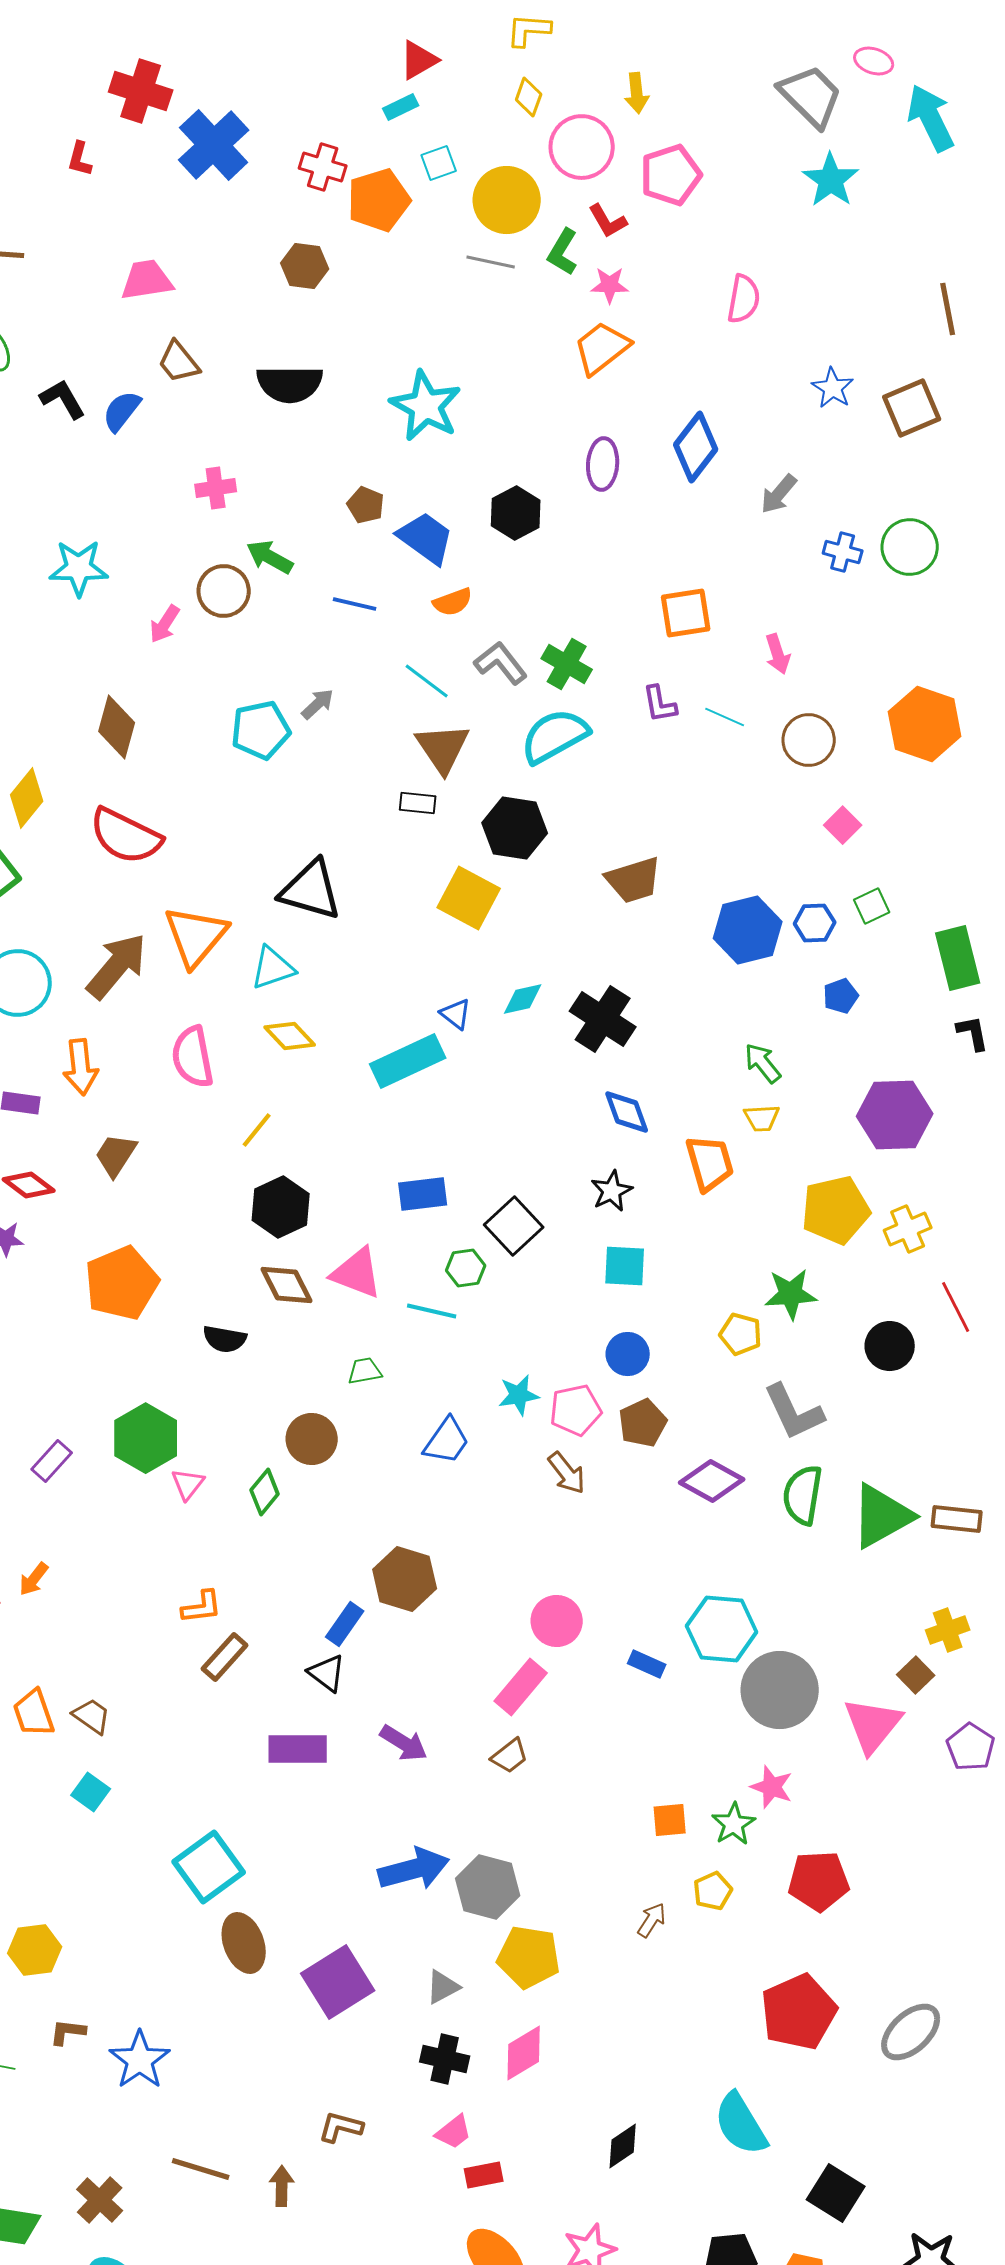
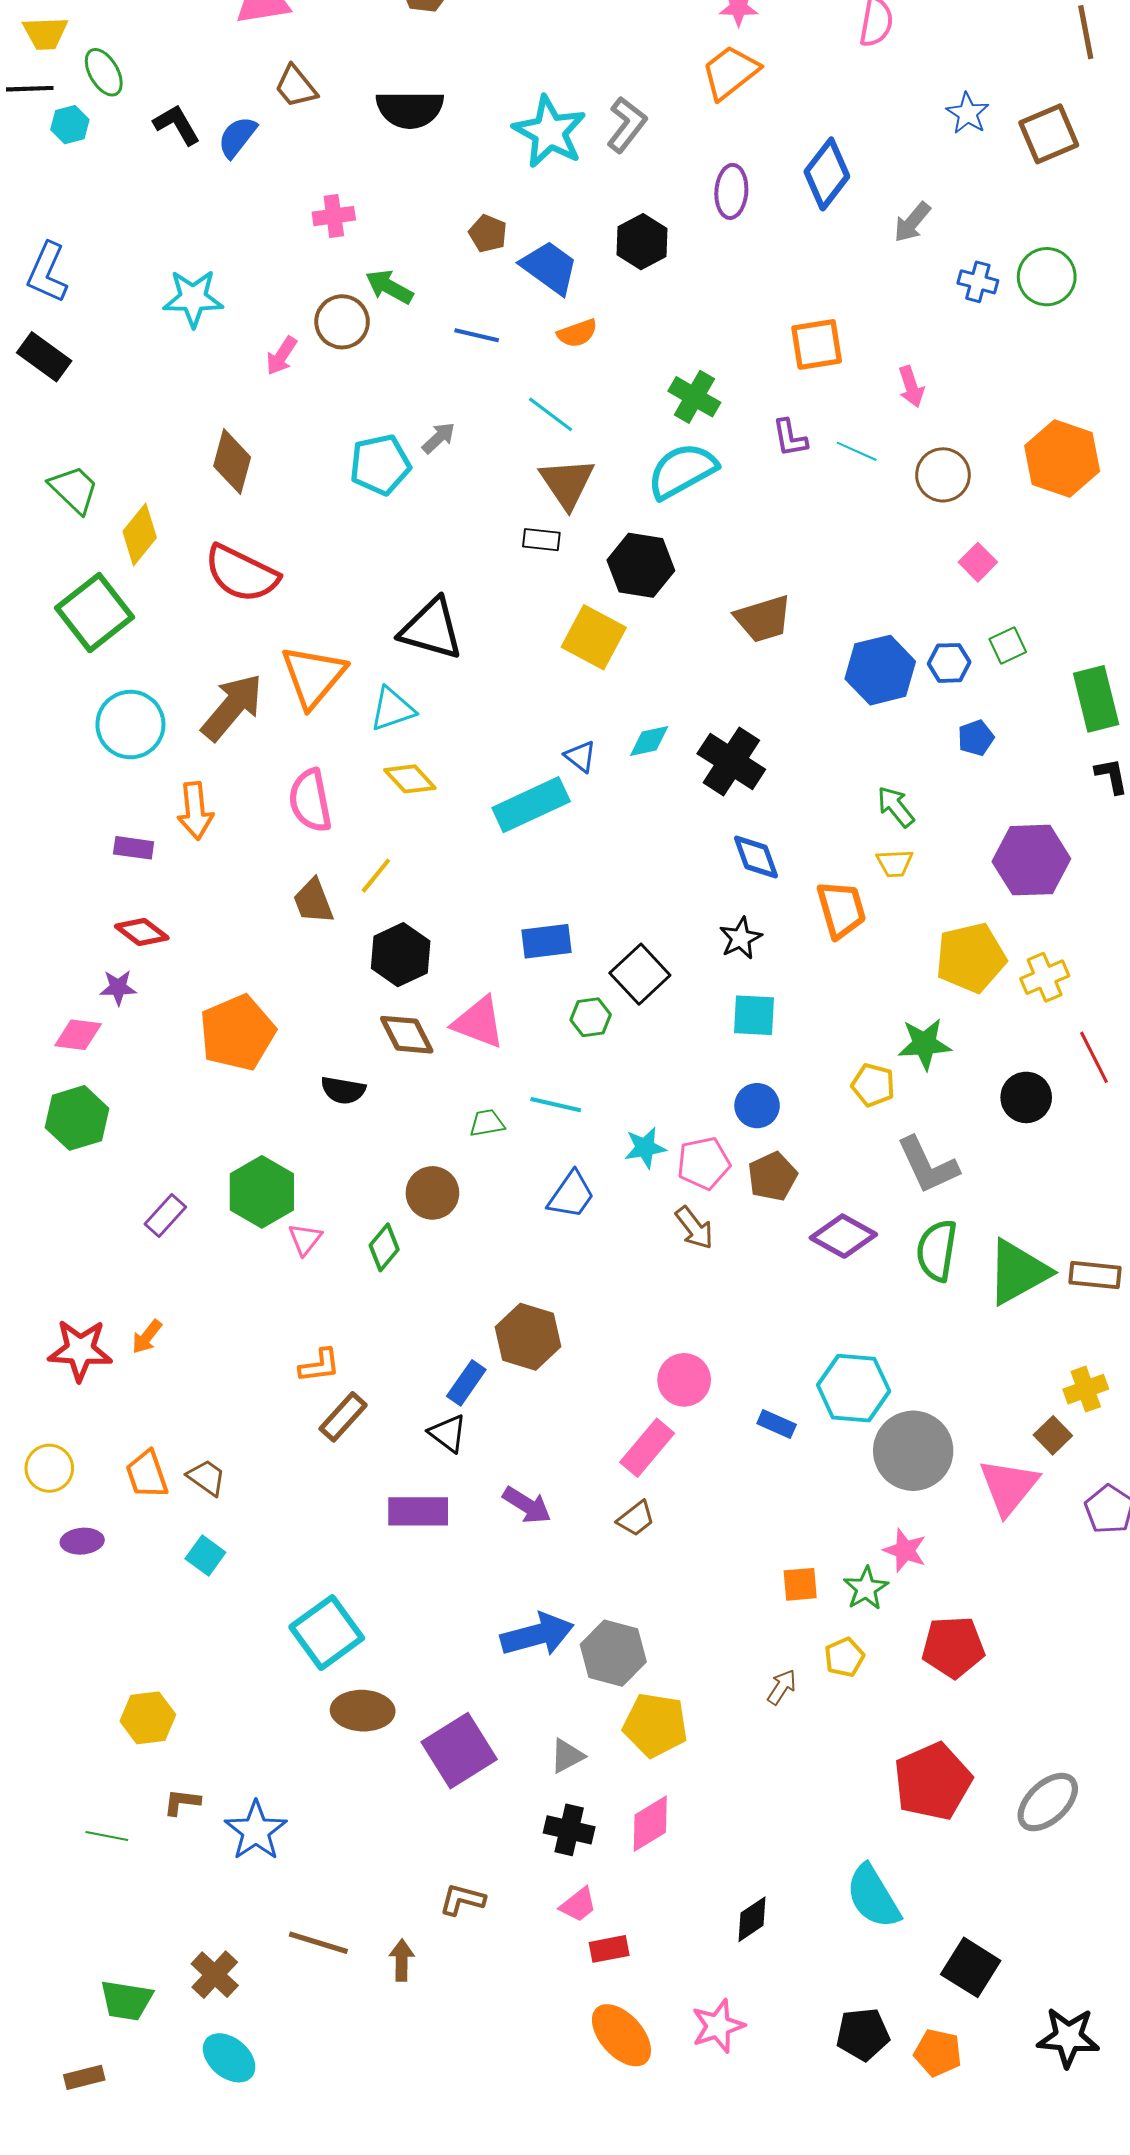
gray L-shape: (501, 663) -> (627, 125), moved, turned 76
brown trapezoid: (116, 1155) -> (313, 901), moved, turned -54
cyan line: (432, 1311) -> (556, 1105), moved
brown ellipse: (244, 1943) -> (363, 1711), turned -68

